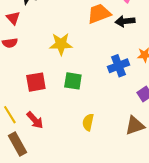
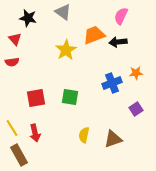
yellow star: (61, 44) -> (66, 50), moved, turned -30
red arrow: (35, 120) -> (35, 133), turned 30
brown triangle: (135, 125) -> (113, 139), moved

